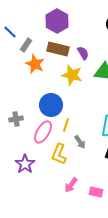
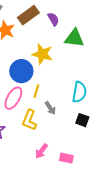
brown rectangle: (58, 49) -> (28, 15), turned -50
yellow star: (72, 75) -> (42, 54), moved

